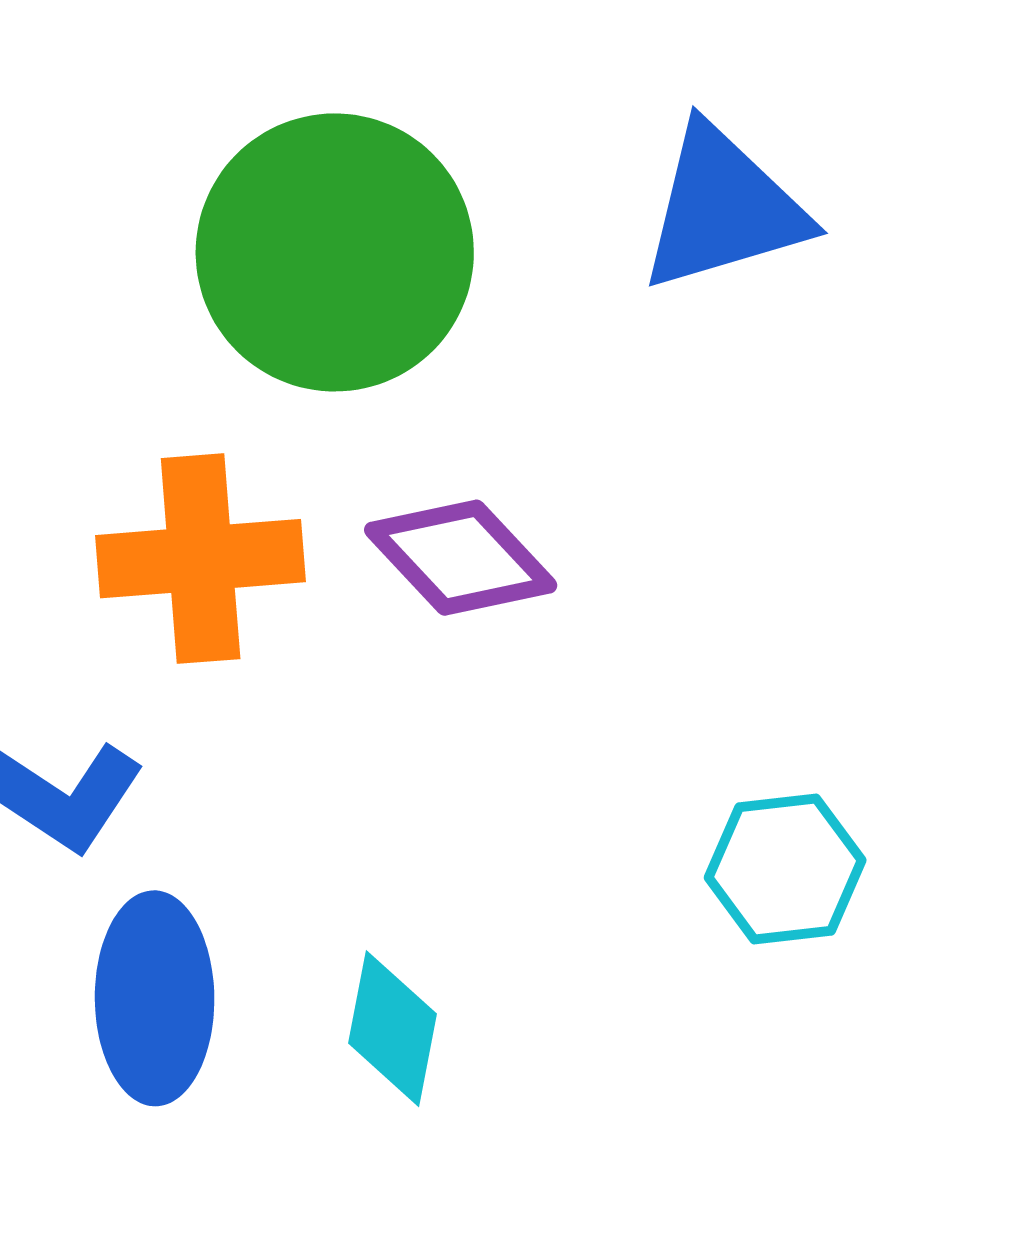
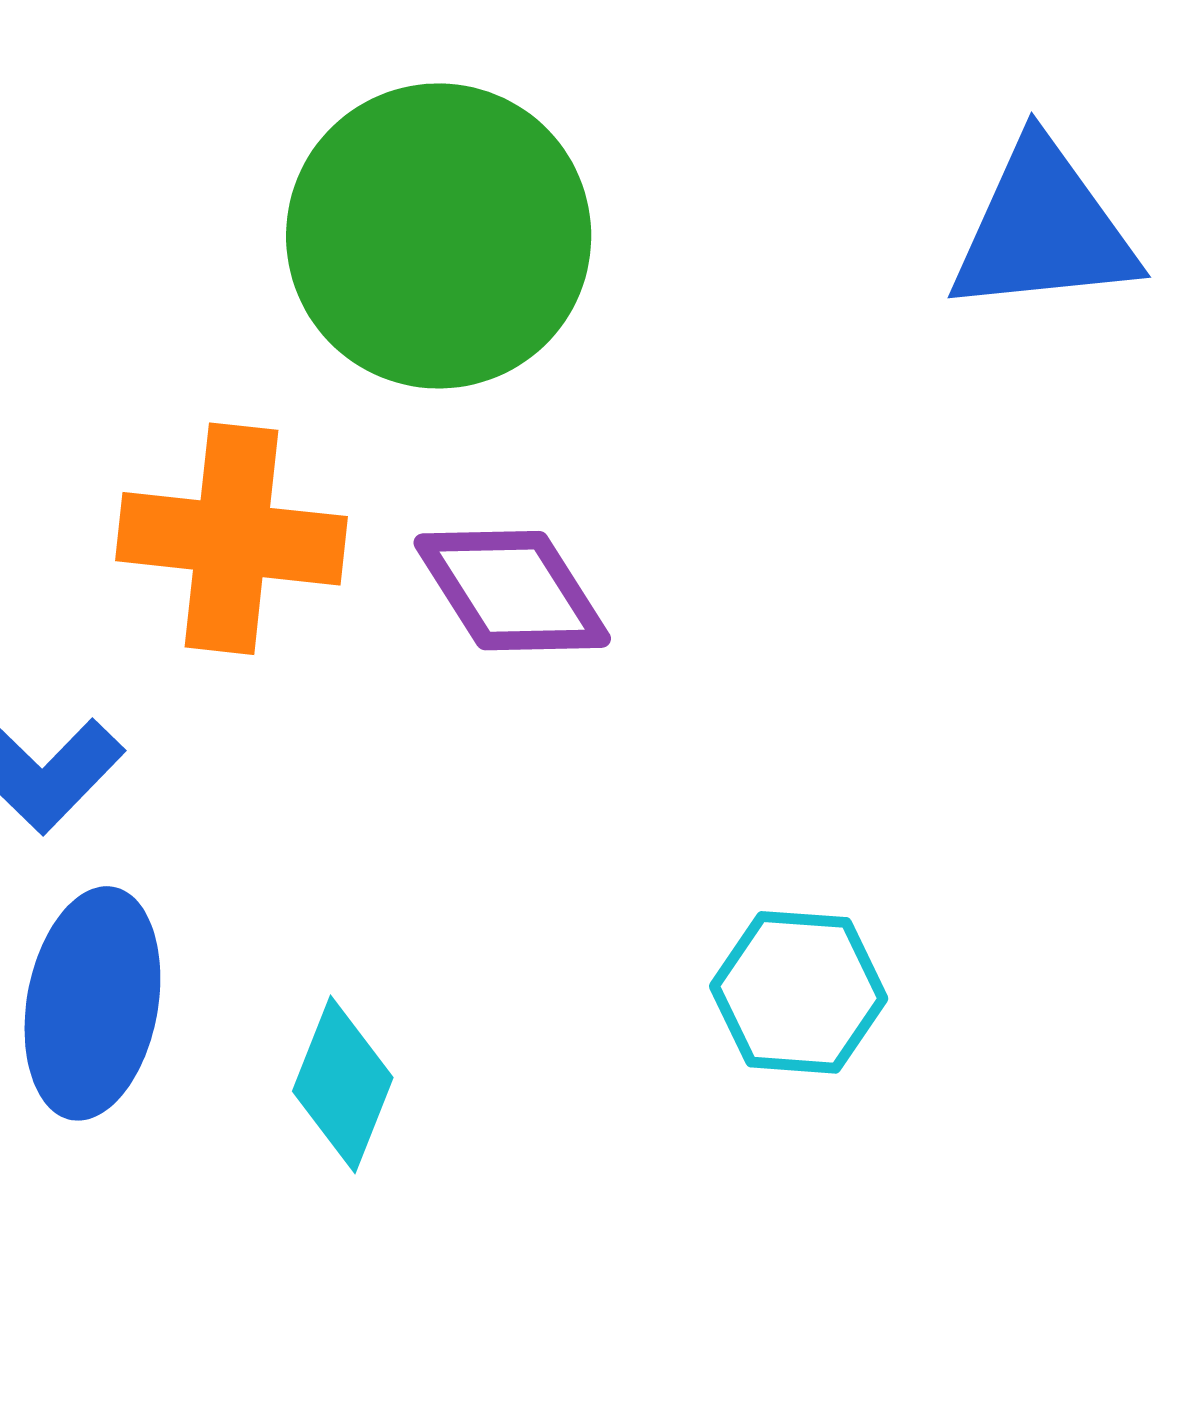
blue triangle: (723, 208) -> (1043, 229), moved

